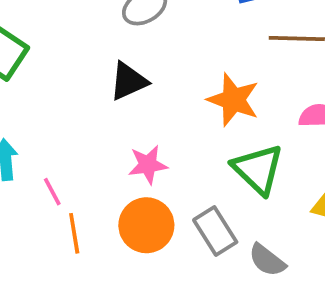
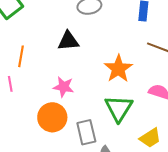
orange line: (74, 233) -> (21, 56), moved

